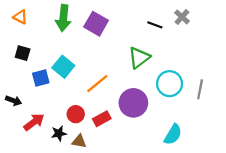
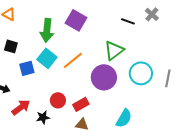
green arrow: (63, 18) -> (47, 30), moved
orange line: (97, 84) -> (73, 60), moved
purple circle: (133, 103) -> (104, 77), moved
cyan semicircle: (173, 135) -> (124, 118), moved
brown triangle: (79, 141) -> (82, 124), moved

